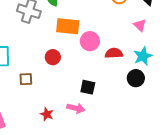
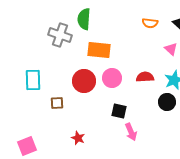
pink circle: (90, 41) -> (112, 78), moved
red circle: (53, 57) -> (84, 81), size x1.5
pink arrow: (76, 108) -> (131, 132), moved, turned 54

